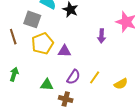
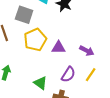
purple arrow: (101, 36) -> (87, 51), moved, turned -64
green triangle: (47, 85) -> (40, 83), turned 32

